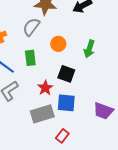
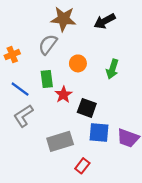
black square: (66, 74) -> (87, 108), moved
red star: (45, 88) -> (63, 95), moved
blue square: (66, 103) -> (99, 132), moved

